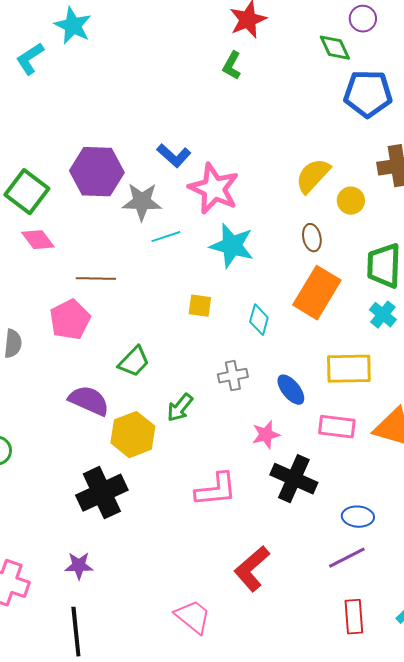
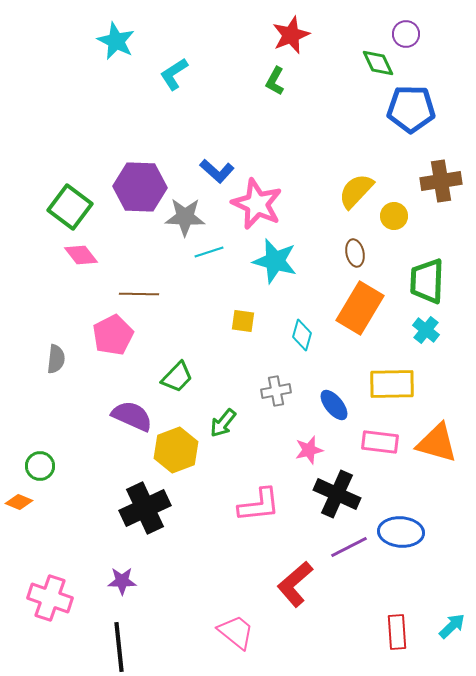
cyan L-shape: (30, 59) -> (174, 74), moved
blue ellipse: (358, 517) -> (401, 532), size x1.4
purple line: (347, 558) -> (349, 547), moved

